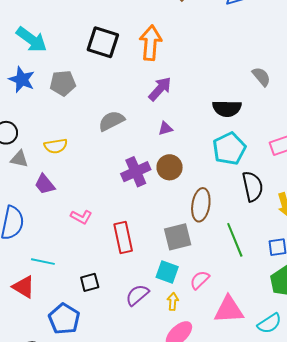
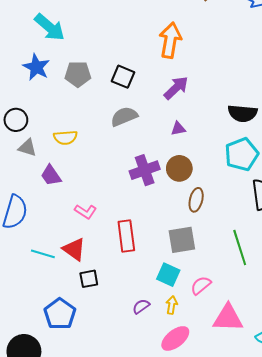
black square: (103, 42) -> (123, 77), moved, size x0.7
brown ellipse: (201, 205) -> (196, 200), moved, size x0.7
red triangle: (24, 287) -> (74, 249), moved
purple semicircle: (137, 295) -> (141, 306), moved, size x0.7

